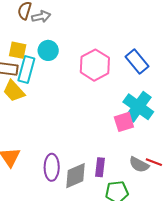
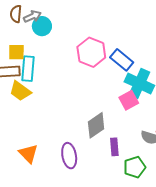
cyan circle: (48, 50) -> (42, 26), moved
blue rectangle: (137, 62) -> (122, 60), moved
gray diamond: (75, 176) -> (96, 125), moved

